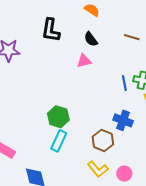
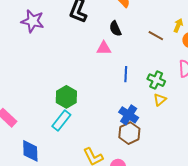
blue line: (124, 83) -> (126, 74), moved
brown hexagon: (103, 140) -> (129, 133), moved

